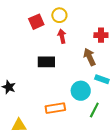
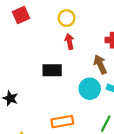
red square: (36, 22) -> (21, 15), moved
cyan circle: (81, 91) -> (90, 89), moved

